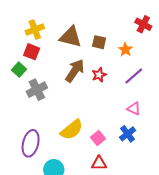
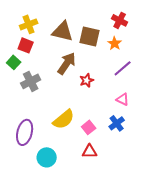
red cross: (143, 24) -> (120, 20), moved
brown square: (99, 42) -> (90, 36), size x1.5
red star: (99, 75) -> (87, 80), moved

